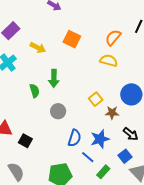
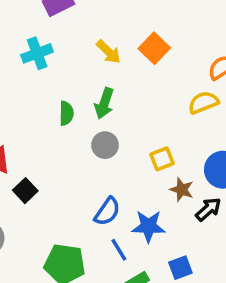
yellow arrow: (38, 48) -> (109, 52), moved
yellow semicircle: (109, 61) -> (203, 103), turned -54
gray circle: (58, 111) -> (105, 145), moved
black arrow: (131, 134) -> (208, 209), moved, turned -98

